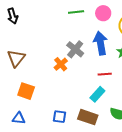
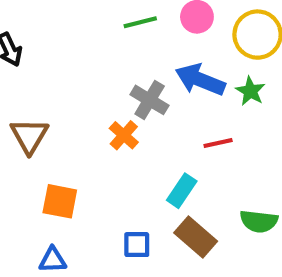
blue arrow: (100, 43) -> (200, 80), turned -50
cyan rectangle: (97, 94) -> (182, 191), moved
brown rectangle: (88, 117) -> (196, 237), turned 30

